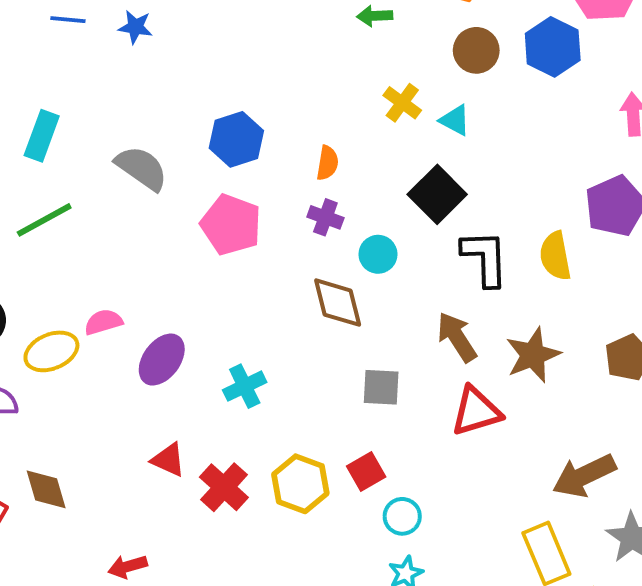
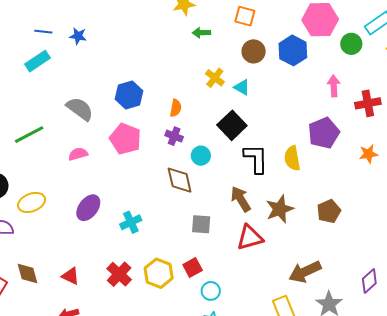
cyan rectangle: (42, 136) -> (38, 61), moved, turned 35
pink semicircle: (103, 322) -> (78, 154), moved
red triangle: (168, 460) -> (70, 276), moved

